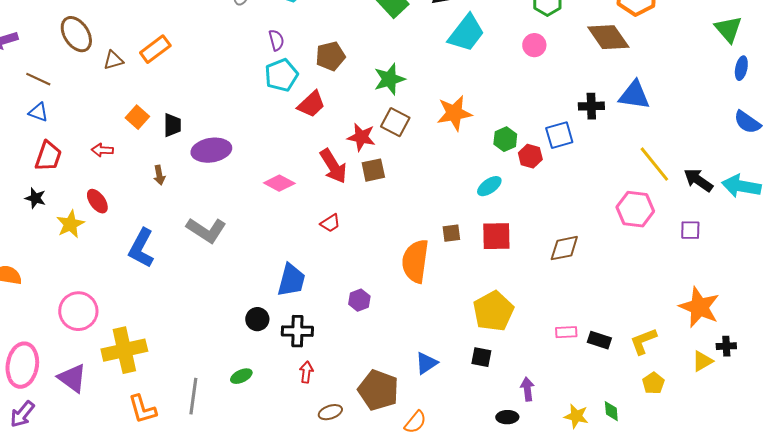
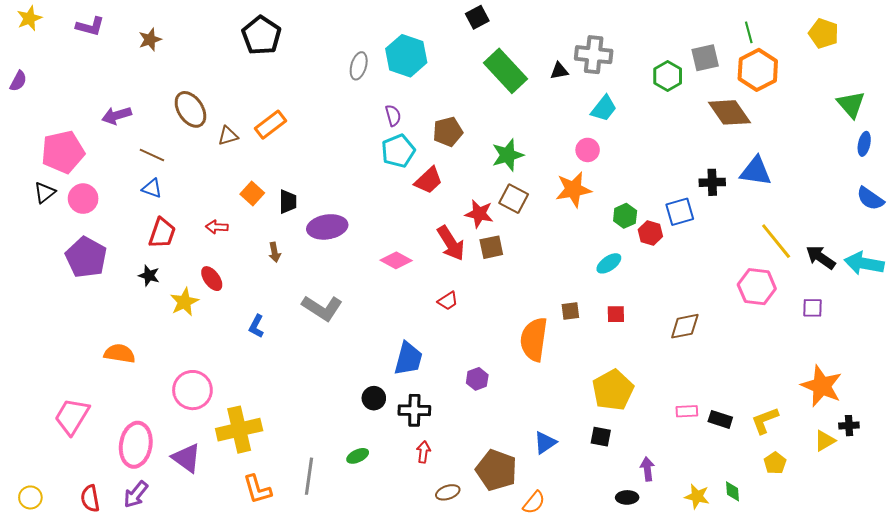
cyan trapezoid: (466, 33) -> (604, 108), moved, size x0.7
pink circle: (534, 45) -> (588, 150), moved
red square: (496, 236) -> (616, 314), size x0.6
blue L-shape: (141, 248) -> (256, 326), size x0.6

